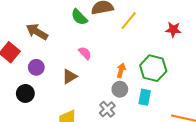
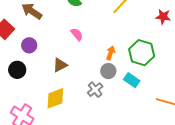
brown triangle: (70, 77) -> (60, 65), moved
cyan rectangle: (145, 97) -> (132, 80), turned -70

